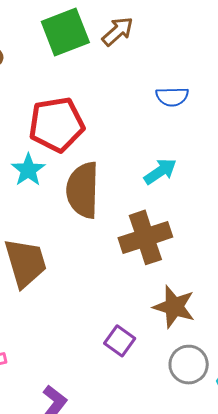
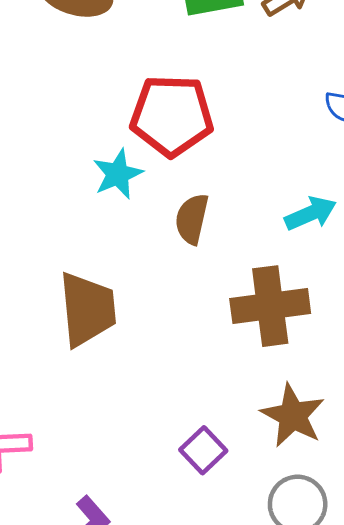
brown semicircle: (83, 190) -> (192, 219), size x0.6

